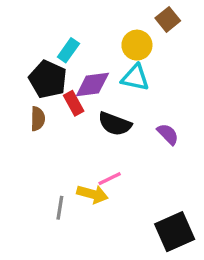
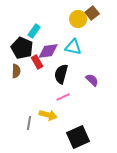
yellow circle: (137, 45) -> (78, 19), moved
black semicircle: (115, 124) -> (61, 74), turned 84
pink line: (110, 179) -> (63, 97), moved
black square: (175, 232) -> (78, 137), moved

